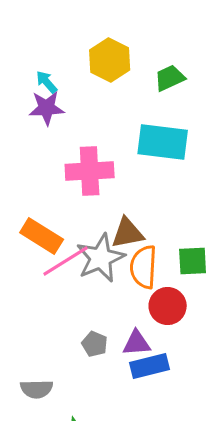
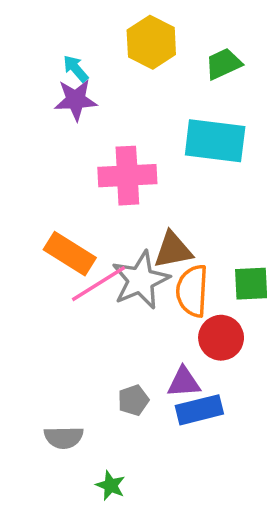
gray pentagon: (95, 344) -> (133, 400), moved, turned 30

